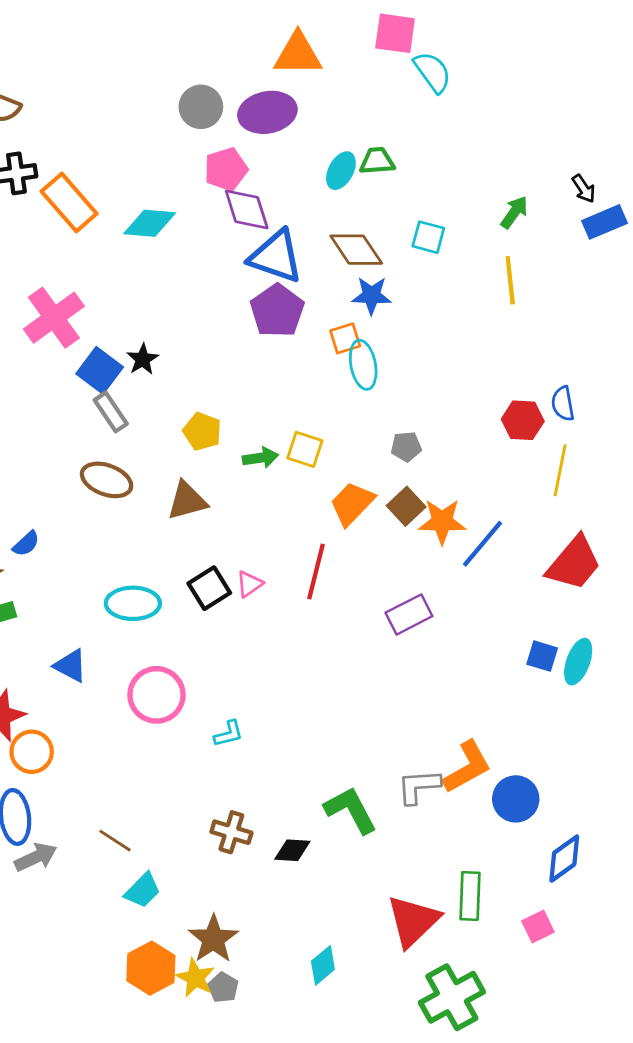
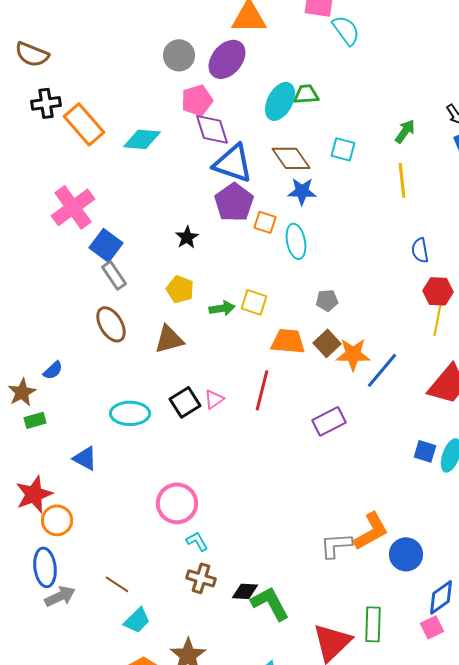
purple ellipse: (267, 112) -> (227, 59), turned -39
cyan ellipse: (341, 171) -> (280, 101), size x1.4
orange square: (345, 338) -> (265, 222), moved, turned 35
black star: (143, 359) -> (187, 237), moved
blue semicircle: (563, 404) -> (420, 250), moved
red hexagon: (523, 420) -> (438, 291), moved
brown ellipse: (107, 480) -> (111, 324), turned 39
orange trapezoid: (352, 503) -> (288, 341), turned 51
pink circle: (156, 695) -> (177, 503), moved
cyan L-shape: (229, 734) -> (197, 541), moved, turned -105
green L-shape: (351, 810) -> (270, 603), moved
pink square: (538, 927) -> (432, 627), moved

